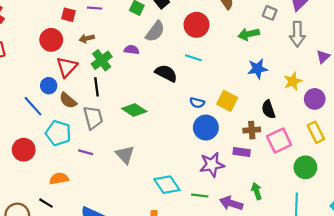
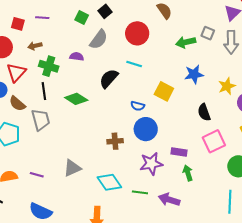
gray square: (270, 13) -> (208, 33), moved
green cross: (102, 60) -> (49, 66), turned -36
black semicircle: (166, 73) -> (109, 78), turned -75
yellow square: (227, 101) -> (164, 91), moved
green diamond: (134, 110) -> (76, 99), moved
brown cross: (252, 130) -> (115, 141), moved
purple line: (86, 152) -> (37, 175), moved
gray triangle: (125, 155) -> (72, 168), moved, turned 48
green arrow: (257, 191) -> (188, 173), moved

